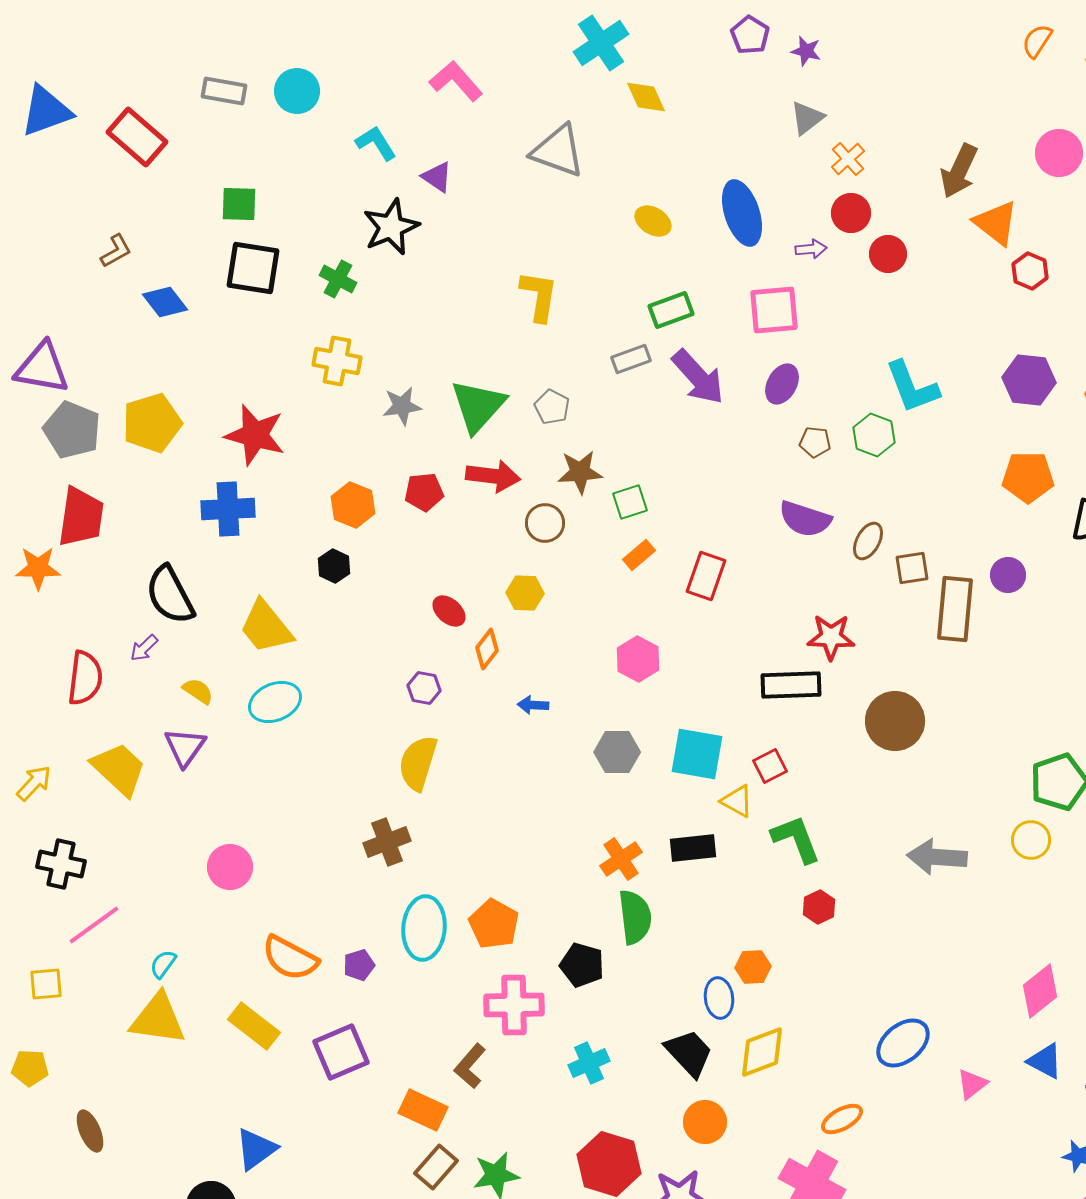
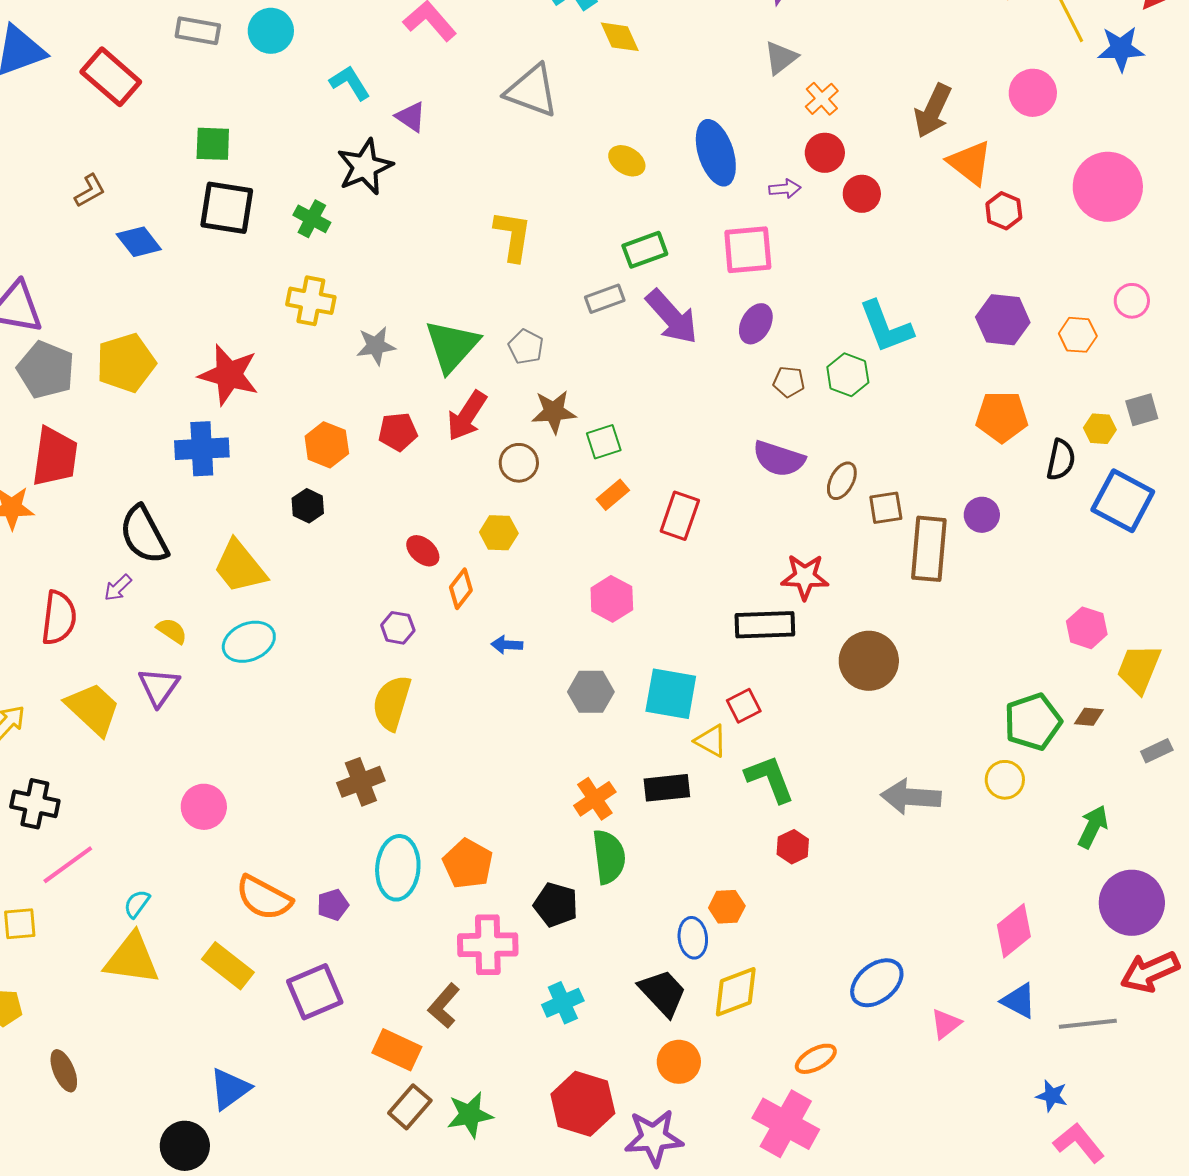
red arrow: (493, 476) -> (467, 416), turned 116

